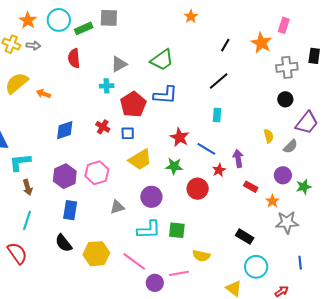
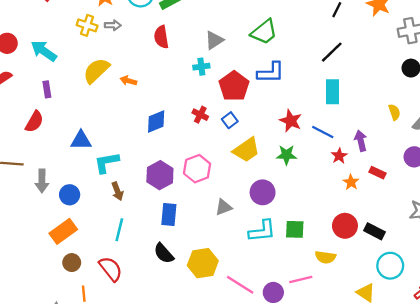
cyan rectangle: (217, 115) -> (333, 92), size x1.5
blue square: (128, 133) -> (230, 120), turned -32
red circle: (198, 189) -> (345, 226), moved
orange star: (272, 201) -> (351, 182), moved
pink line: (134, 261) -> (240, 285), moved

